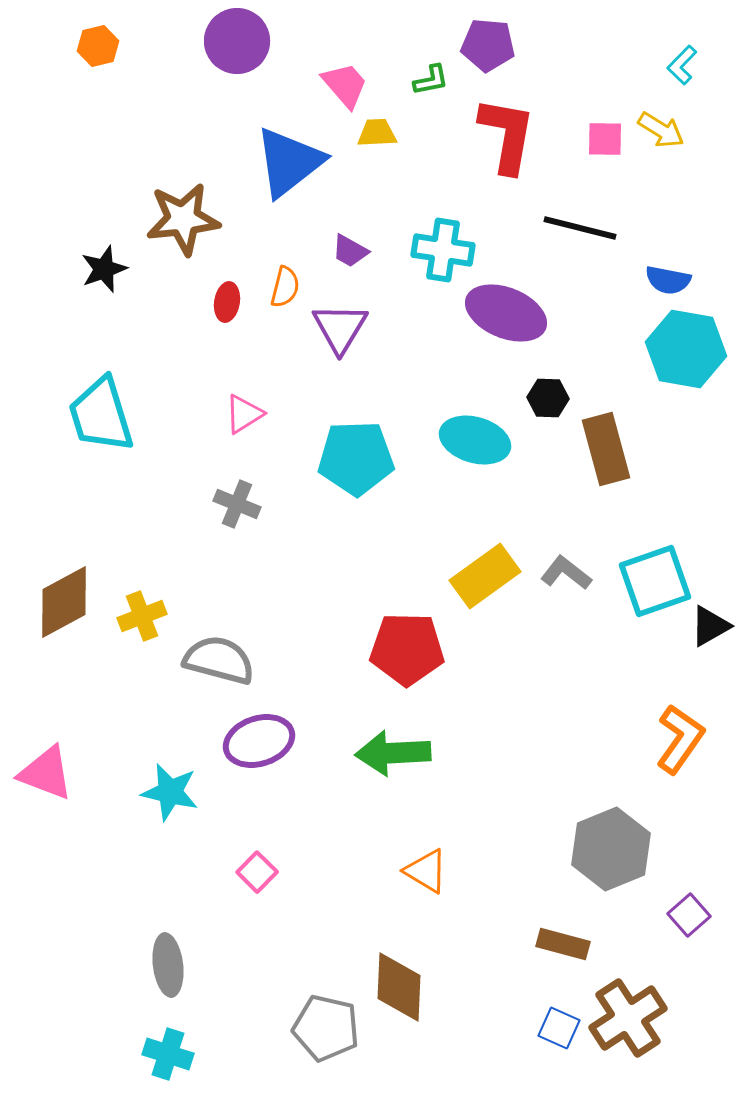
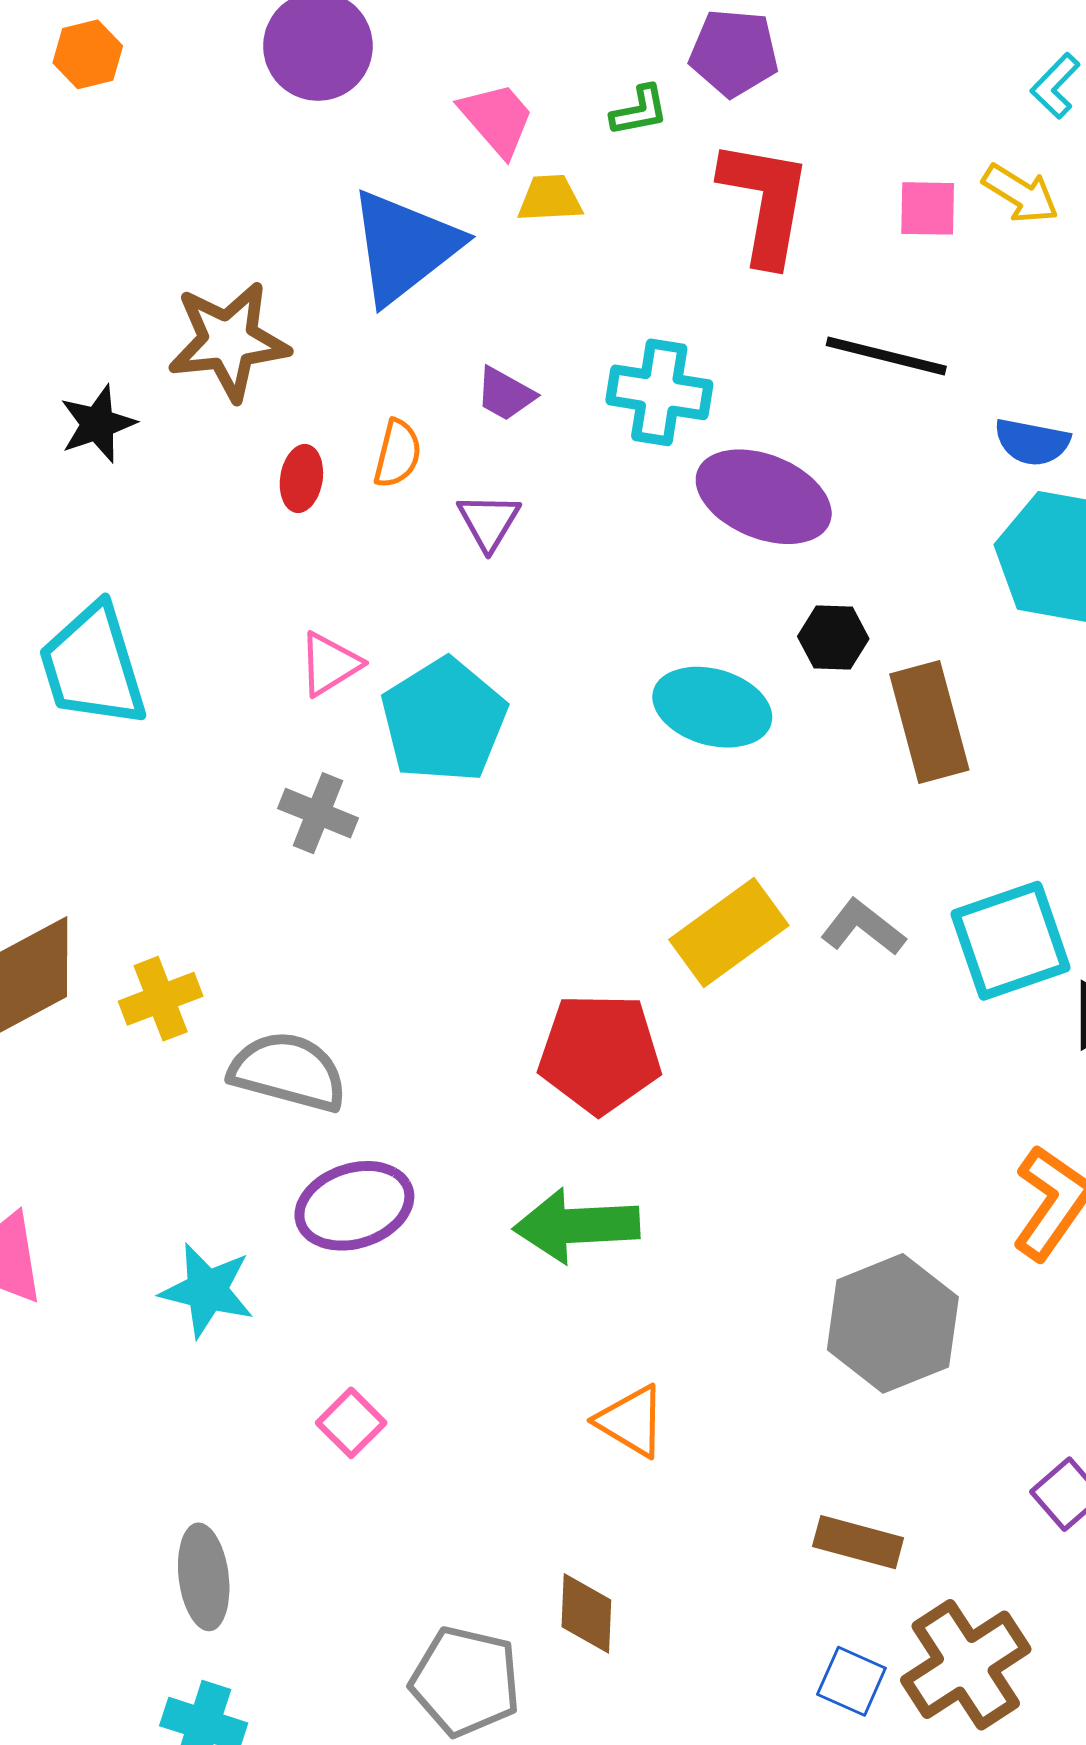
purple triangle: (340, 328) -> (489, 522), size x0.7
cyan pentagon: (356, 458) -> (444, 720), moved, turned -30
gray hexagon: (611, 849) -> (893, 1323), moved
brown diamond: (399, 987) -> (586, 1613), size x0.7

